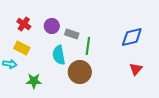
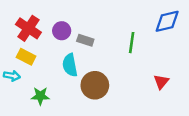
red cross: (24, 24) -> (28, 28), size x1.5
blue diamond: (132, 37) -> (167, 21), moved
green line: (88, 46) -> (132, 43), moved

